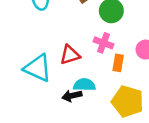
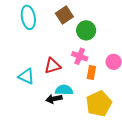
cyan triangle: (38, 68) -> (26, 76), size x0.7
yellow pentagon: (128, 101) -> (99, 104), turned 30

